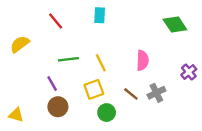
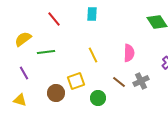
green line: (68, 59) -> (46, 52), moved
purple line: (52, 84) -> (24, 73), moved
yellow square: (94, 89) -> (76, 81), moved

